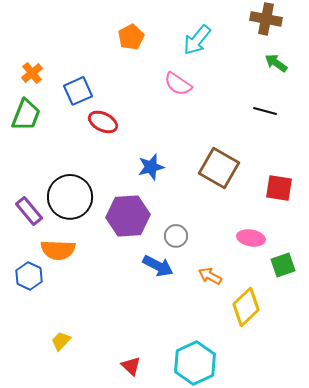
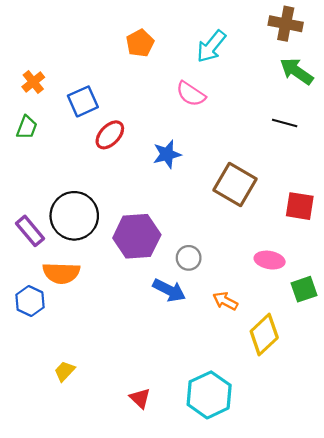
green arrow: (276, 63) -> (297, 71), size x1.4
green trapezoid: (26, 115) -> (27, 127), size x0.7
red ellipse: (103, 122) -> (110, 135), turned -72
blue star: (151, 167) -> (167, 154), moved

